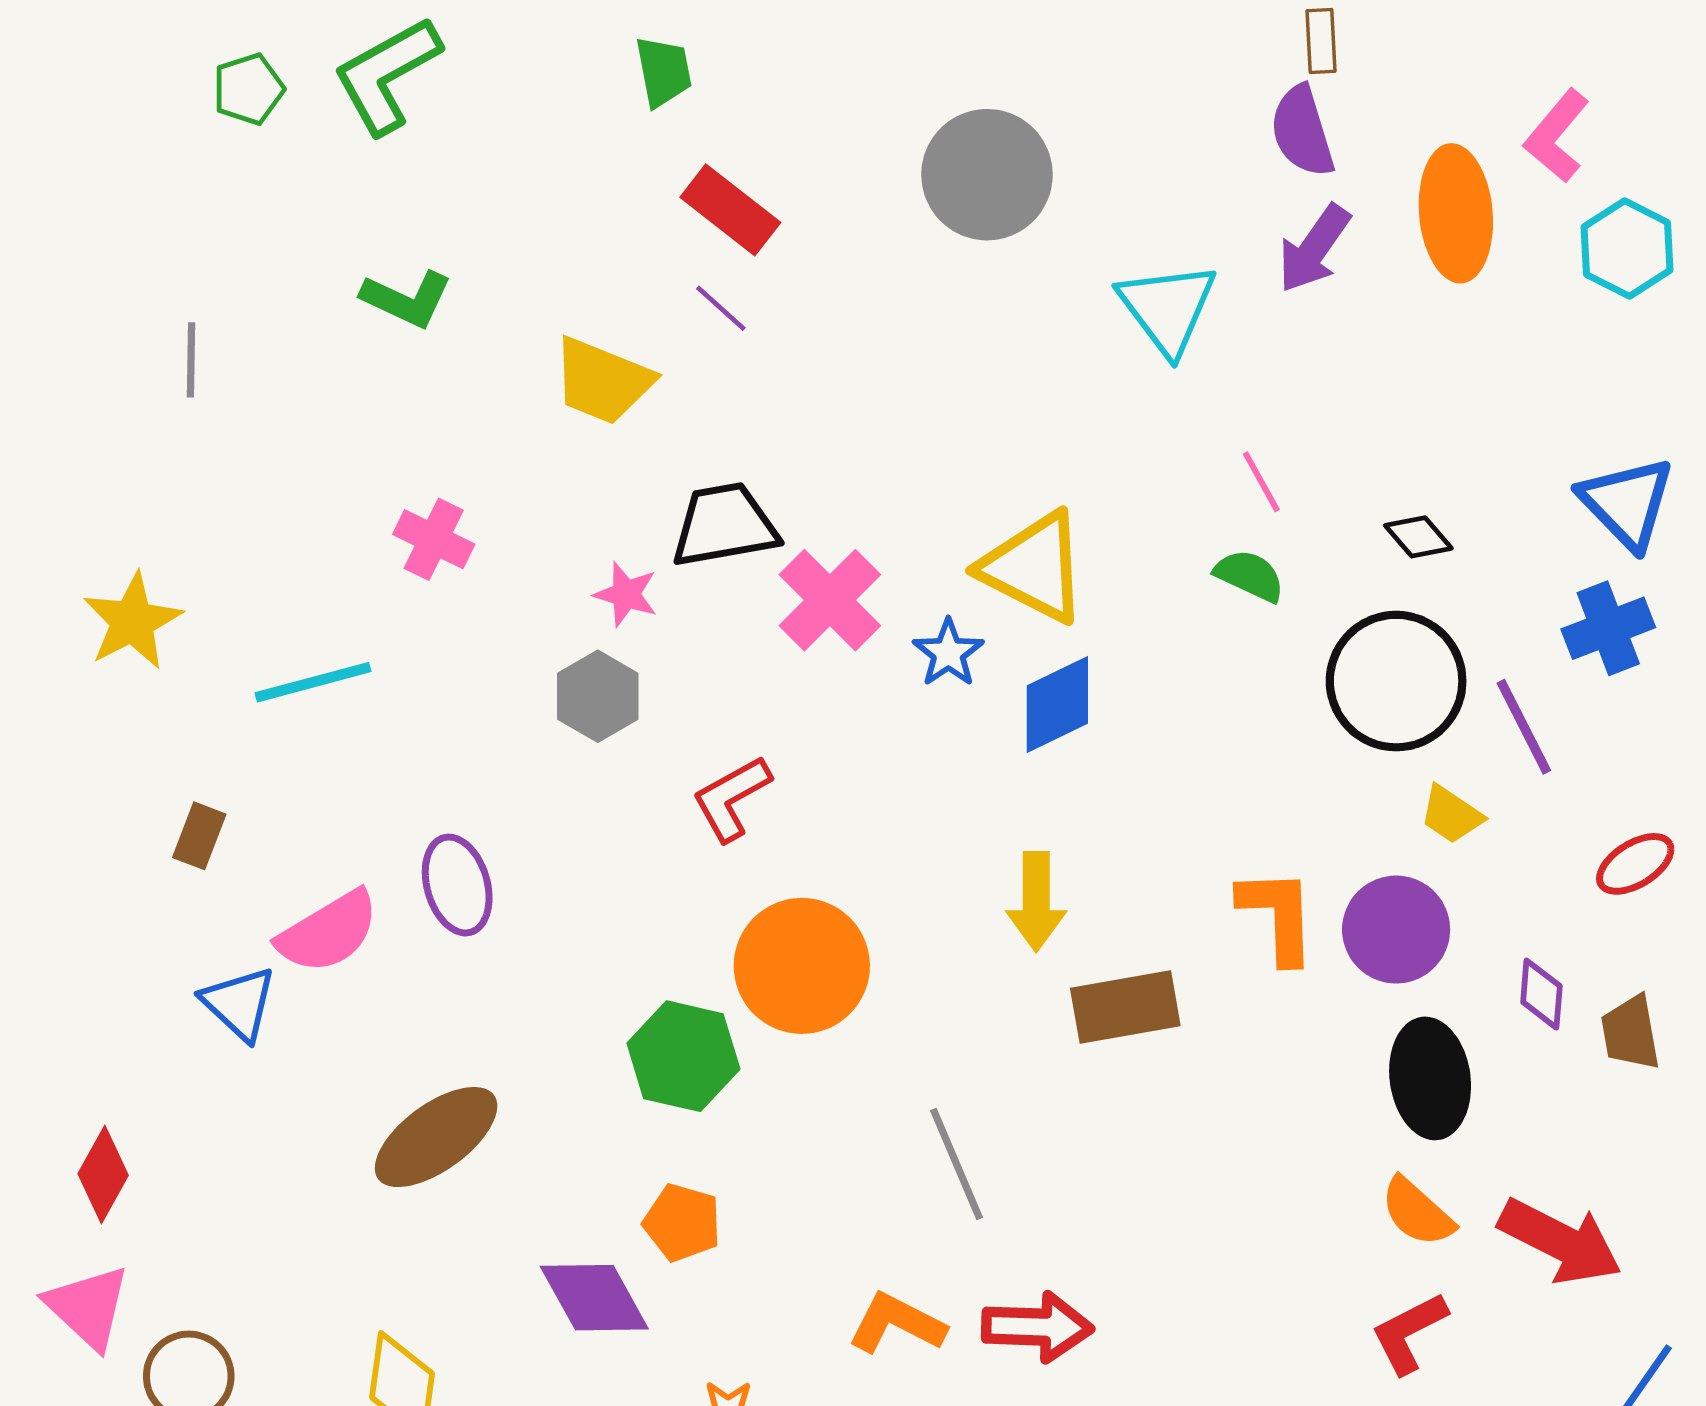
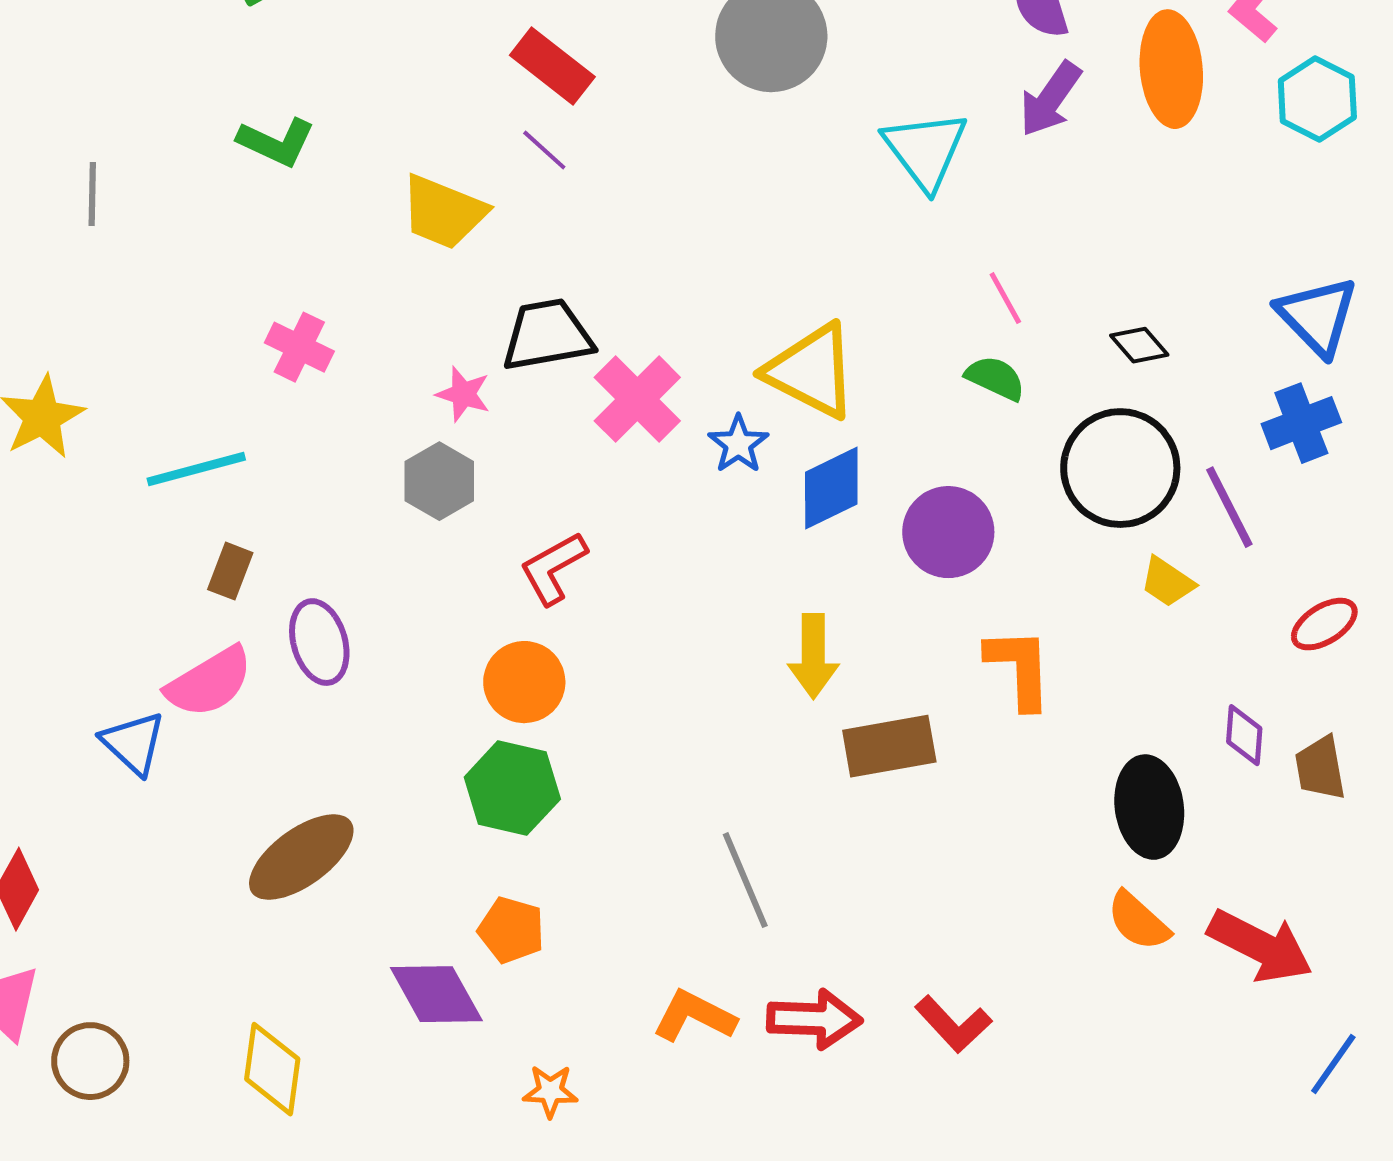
brown rectangle: (199, 836) -> (230, 571), moved
purple circle: (1396, 930) -> (948, 532), moved
orange circle: (802, 966) -> (524, 682), moved, size x0.7
red L-shape: (1409, 1333) -> (953, 1024), moved, turned -106

